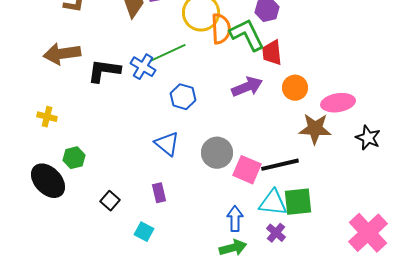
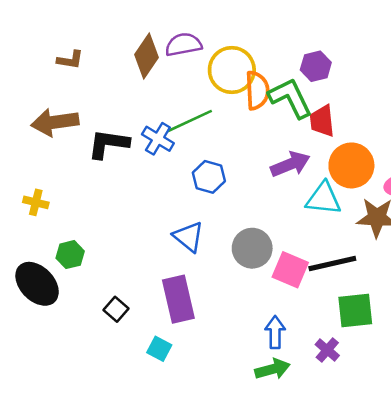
orange circle: (295, 88) -> (351, 165), size x1.4
purple rectangle: (159, 193) -> (178, 299), size x1.8
cyan triangle: (273, 203) -> (323, 199), moved

